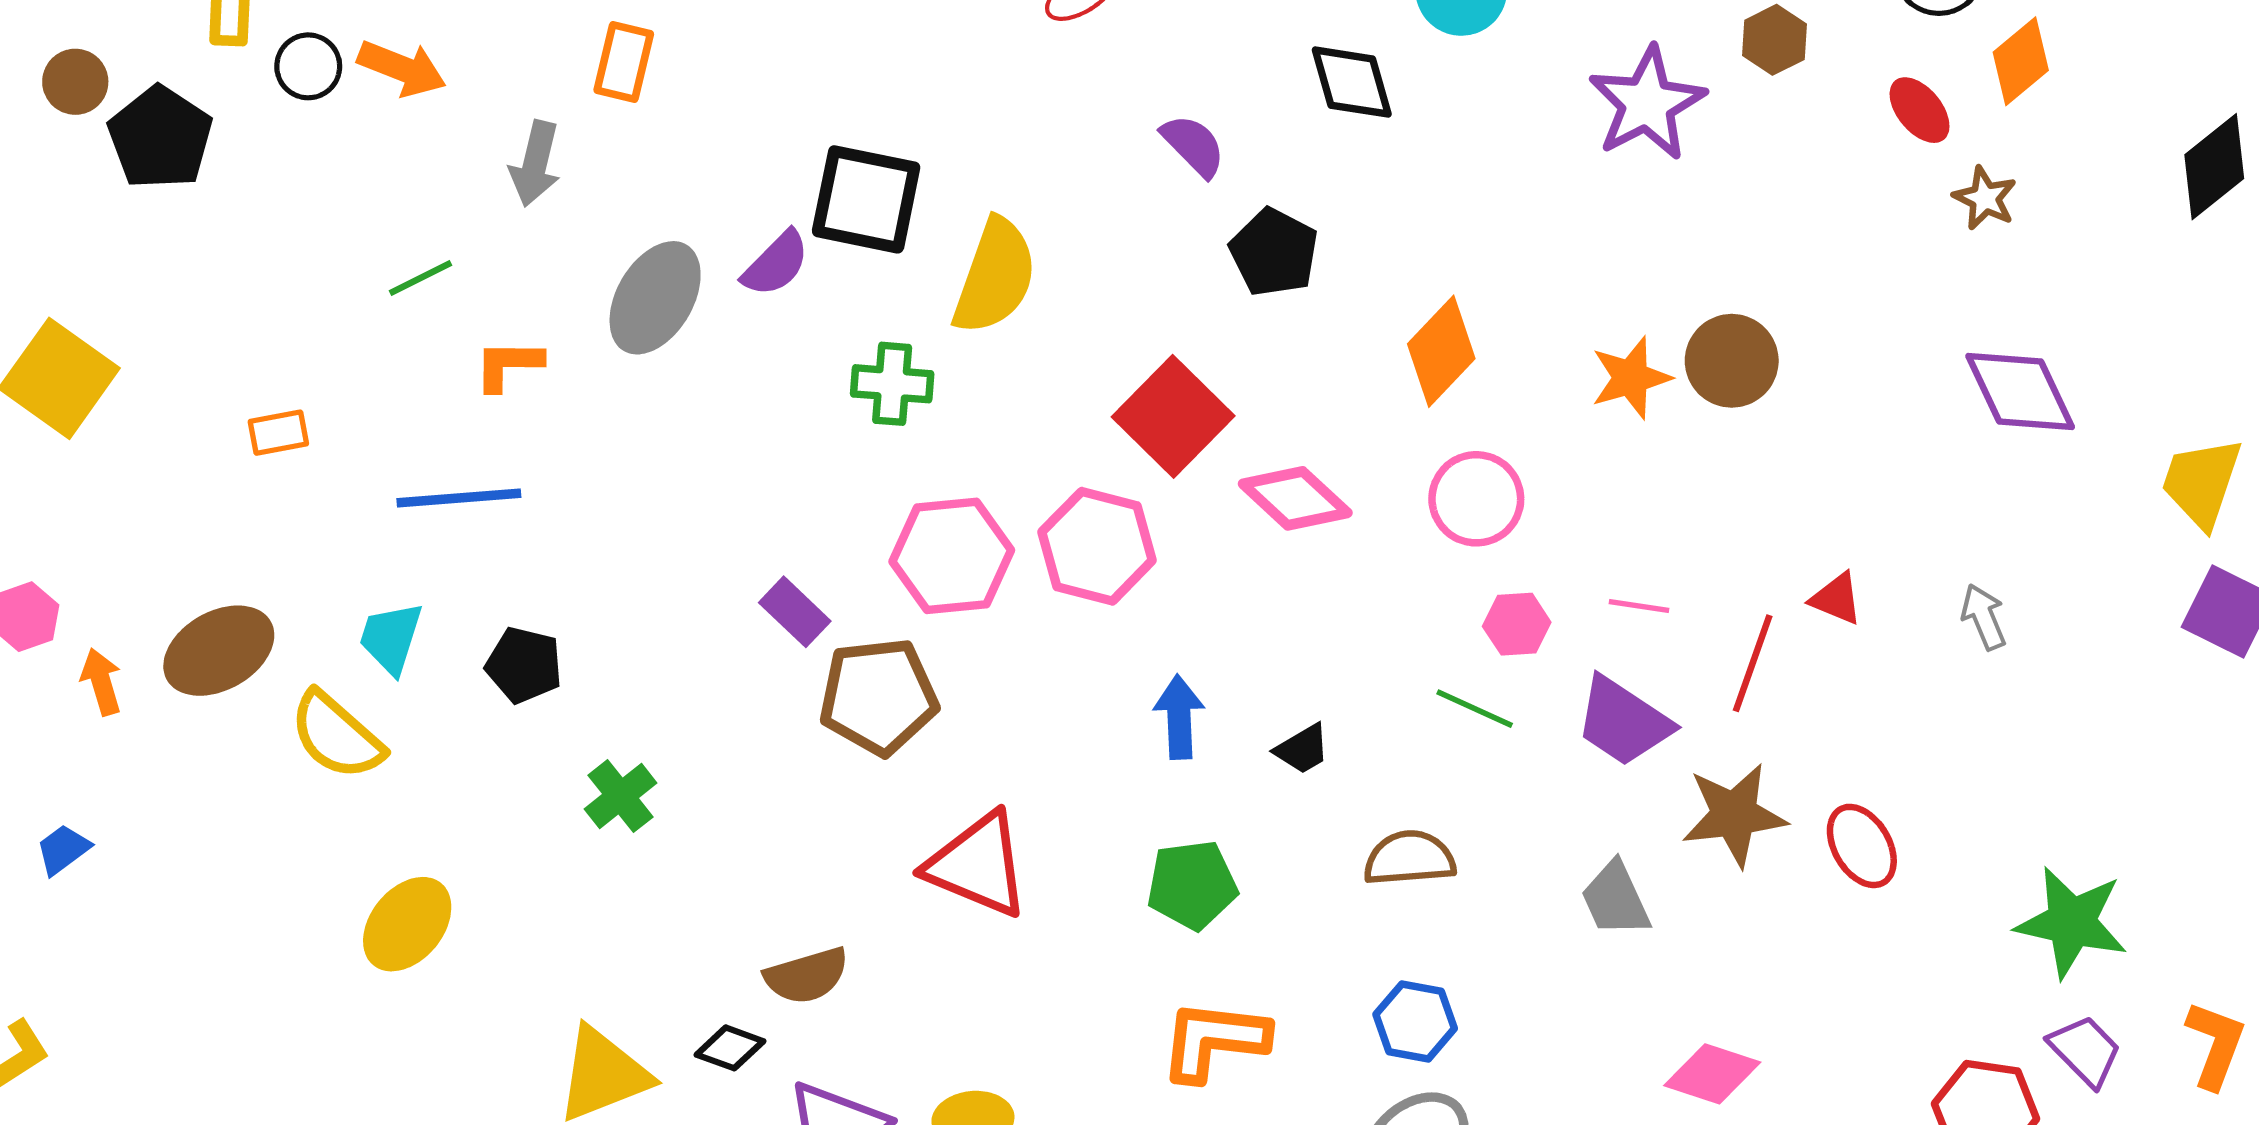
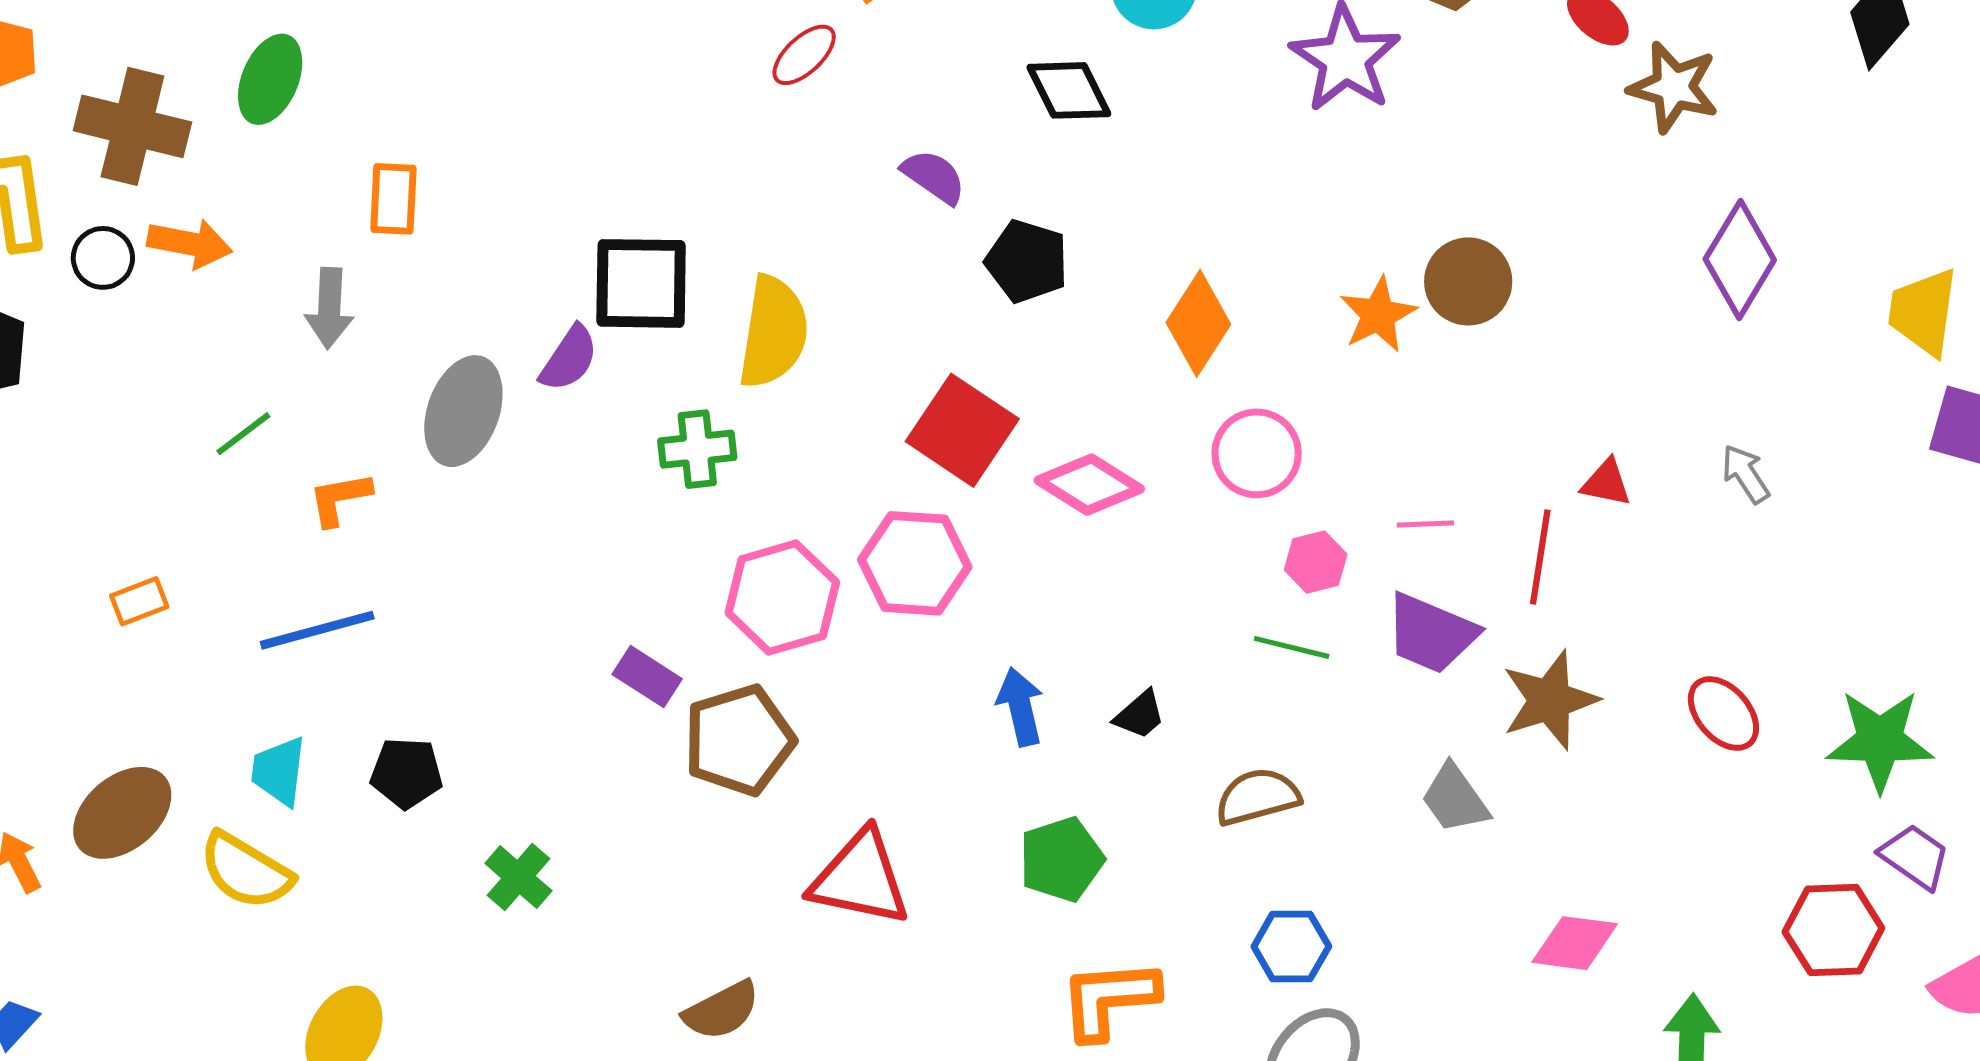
brown star: (1985, 198) -> (1674, 87), size x1.5
purple diamond: (2020, 391) -> (1740, 259), turned 67
red ellipse: (1862, 846) -> (1723, 713), moved

